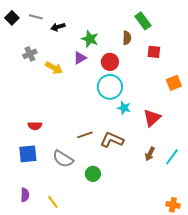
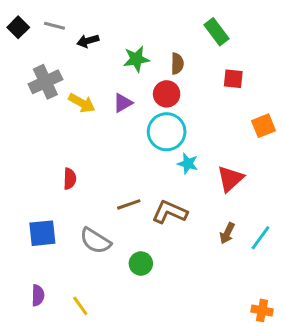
brown semicircle: (127, 38) -> (177, 64), moved
green star: (90, 39) -> (136, 59), turned -30
gray cross: (30, 54) -> (45, 82), size x1.5
purple triangle: (80, 58) -> (123, 103), moved
red semicircle: (35, 126) -> (70, 179), moved, turned -88

